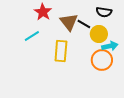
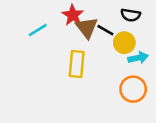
red star: (43, 12) -> (73, 15), moved
cyan line: (32, 36) -> (38, 30), moved
orange circle: (102, 60) -> (133, 89), moved

